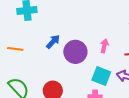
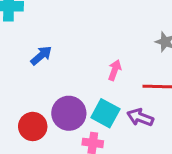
purple circle: (75, 52) -> (69, 113), moved

